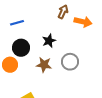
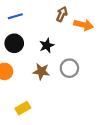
blue line: (17, 23) -> (15, 16), moved
black circle: (21, 48) -> (14, 43), moved

